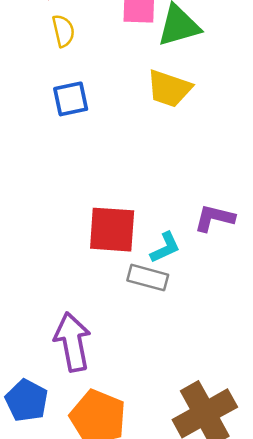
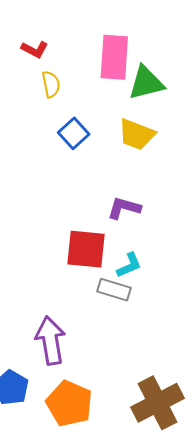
blue square: (71, 99) -> (74, 133), moved, turned -32
purple L-shape: (214, 218) -> (124, 208), moved

